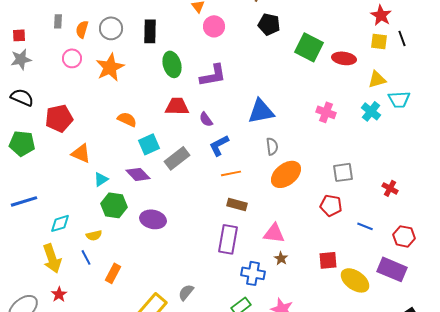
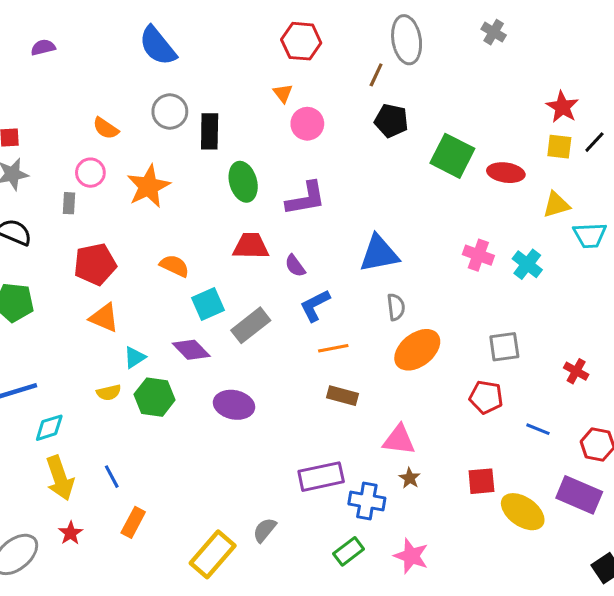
gray rectangle: (58, 21) -> (69, 203), moved
gray circle: (111, 28) -> (170, 112), moved
orange semicircle: (82, 29) -> (106, 128), turned -72
black line: (402, 38) -> (594, 142), turned 63
cyan cross: (371, 111) -> (527, 264), moved
red pentagon: (59, 118) -> (95, 264), moved
purple ellipse: (153, 219) -> (234, 405), moved
cyan diamond: (60, 223) -> (49, 428), moved
yellow semicircle: (94, 235) -> (109, 393), moved
purple rectangle: (228, 239) -> (321, 477), moved, turned 68
orange rectangle: (113, 273) -> (133, 522), moved

